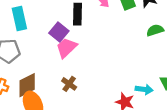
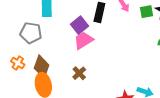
brown diamond: (27, 85) -> (42, 67), turned -55

